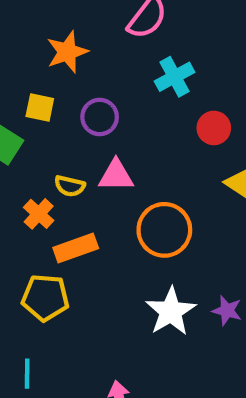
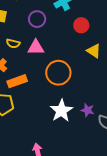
purple circle: (100, 117) -> (37, 19), moved
yellow semicircle: (70, 186) -> (13, 43), moved

